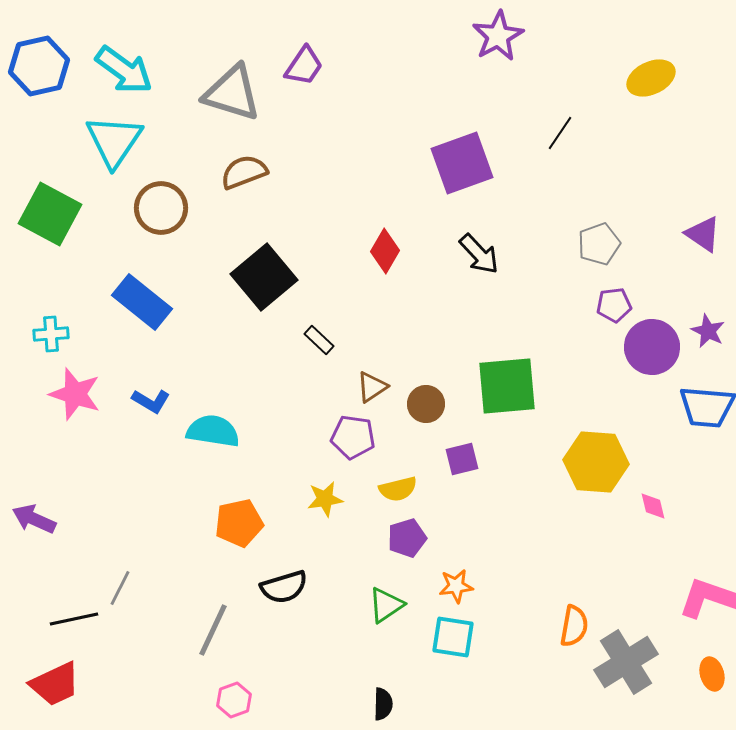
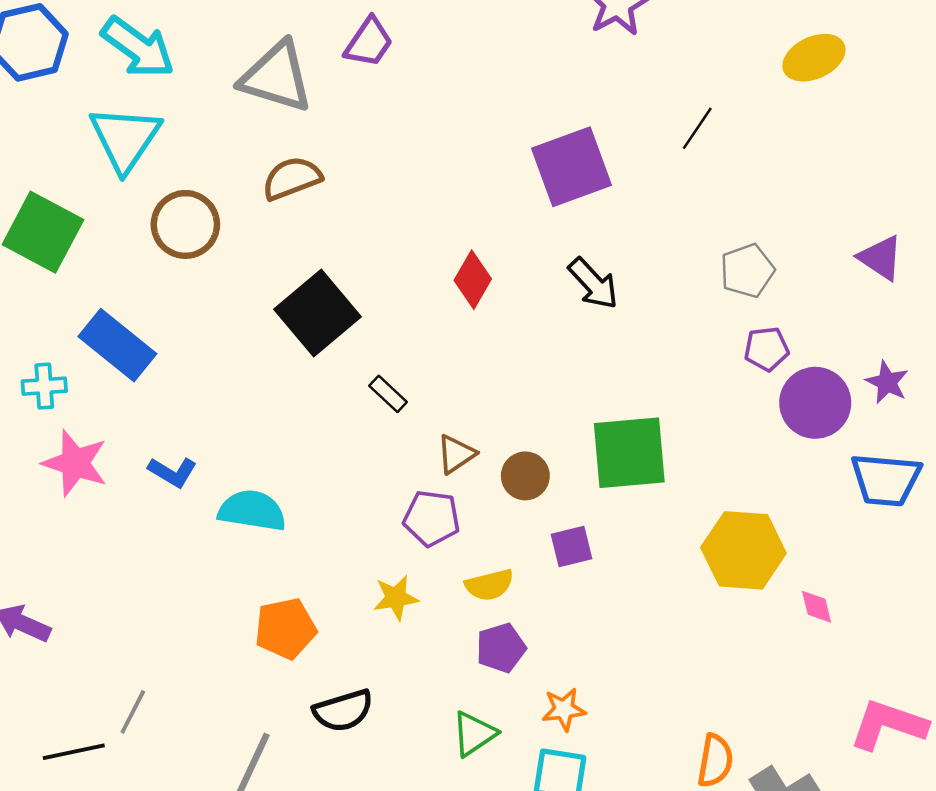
blue rectangle: (142, 302) -> (117, 345), moved

